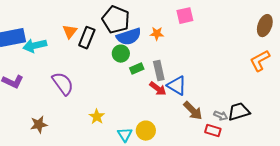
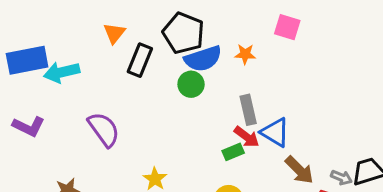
pink square: (185, 16) -> (287, 27), turned 30
orange triangle: (70, 32) -> (114, 33), moved
green rectangle: (137, 69) -> (233, 152), moved

